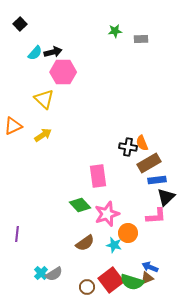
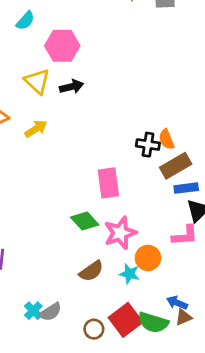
black arrow: (53, 52) -> (71, 87), moved
brown triangle: (147, 278) -> (184, 317), moved

